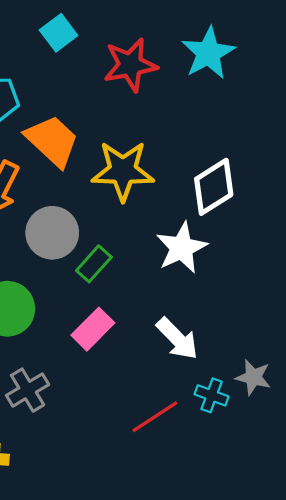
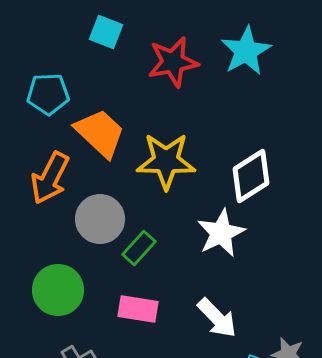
cyan square: (59, 33) -> (106, 32), turned -32
pink rectangle: (93, 329) -> (138, 309), turned 54

